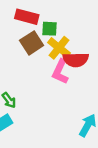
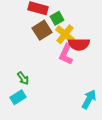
green square: (49, 29) -> (57, 18), turned -32

